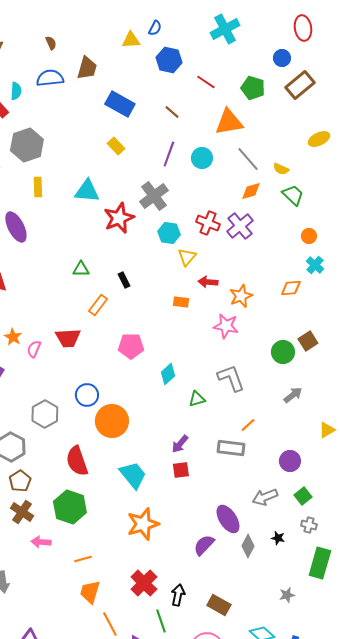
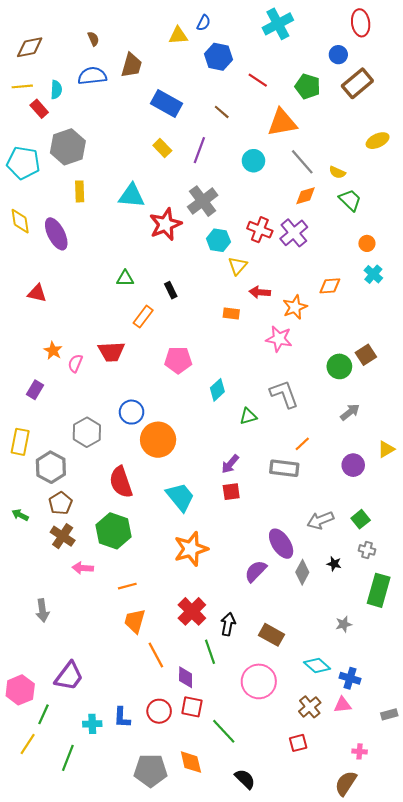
purple line: (169, 154) -> (199, 150), moved
orange diamond: (291, 288) -> (330, 286), moved
purple circle: (290, 461) -> (353, 465), moved

